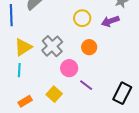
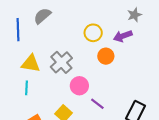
yellow triangle: (23, 47) -> (31, 64), turned 42
orange circle: (89, 47) -> (106, 56), moved

